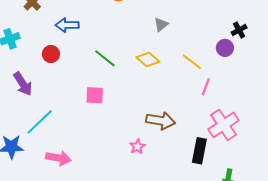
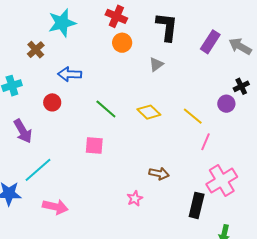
gray triangle: (161, 25) -> (156, 64), moved
brown arrow: (161, 121) -> (159, 174), size x0.7

